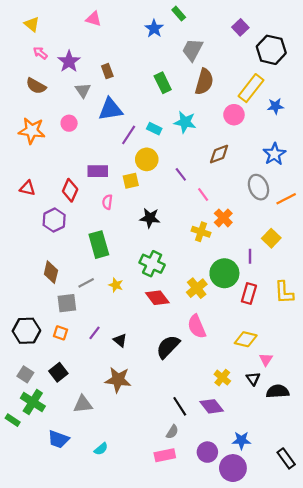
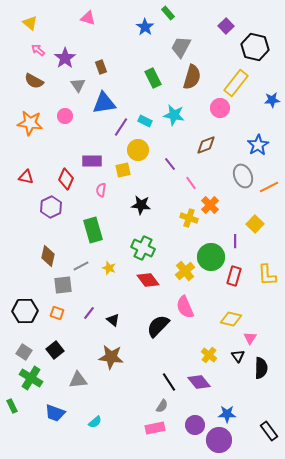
blue star: (275, 106) -> (272, 100), moved
black semicircle: (278, 391) -> (261, 368), turned 95
green rectangle: (13, 420) -> (12, 406), moved, turned 32

